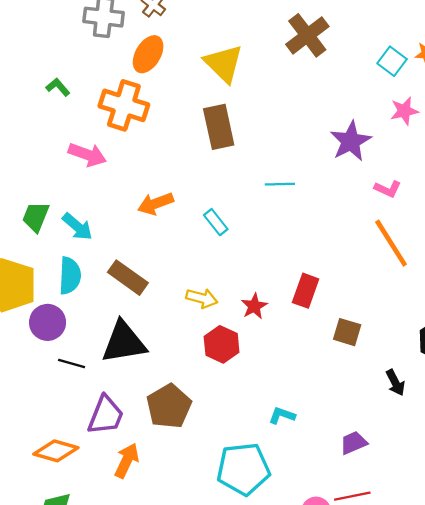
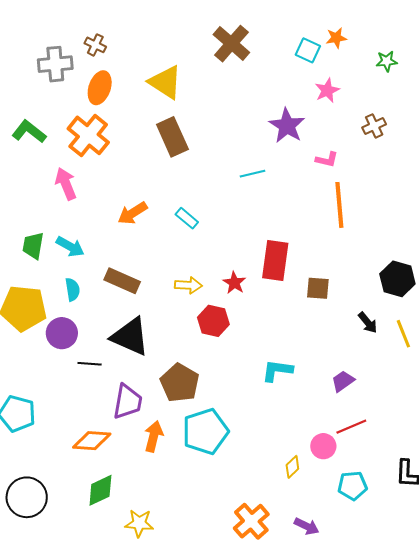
green L-shape: (58, 87) -> (29, 132), size x1.6
orange cross: (124, 105) -> (88, 135), turned 33
pink arrow: (87, 155) -> (66, 184), turned -120
cyan line: (280, 184) -> (253, 174), moved
orange line: (391, 243) -> (339, 205), turned 39
cyan semicircle: (70, 276) -> (73, 290), size x0.7
red rectangle: (306, 291) -> (275, 260), size x1.4
black triangle: (124, 342) -> (130, 336), turned 45
cyan L-shape: (282, 415) -> (277, 371), size x1.4
cyan pentagon: (243, 469) -> (205, 432), moved

